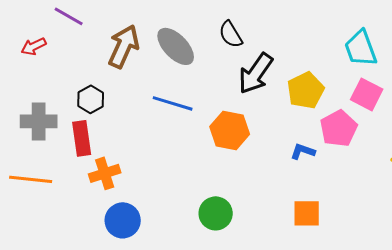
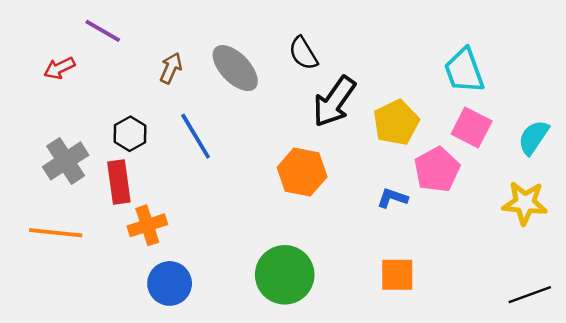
brown arrow: (124, 46) -> (171, 68), size x0.6
blue line: (173, 103) -> (196, 136), moved, turned 42
gray cross: (39, 121) -> (66, 161), turned -33
green circle: (216, 213) -> (285, 275), size x1.4

